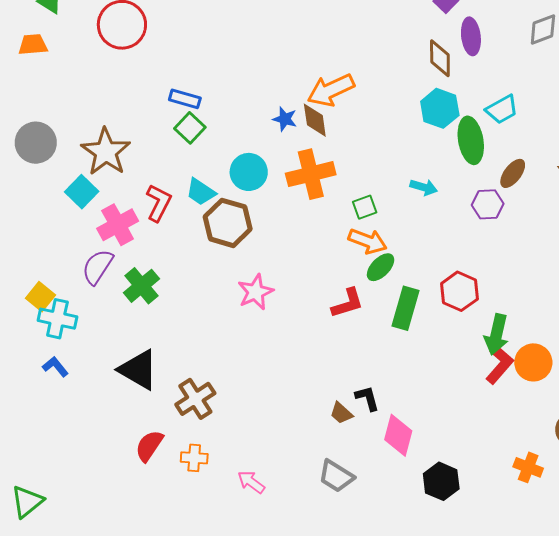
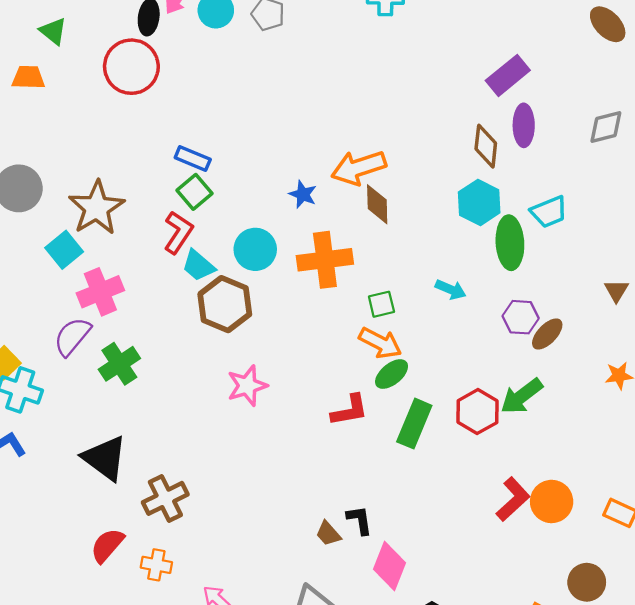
brown diamond: (315, 120) -> (377, 204), moved
brown ellipse: (513, 173) -> (547, 334), moved
red L-shape: (159, 203) -> (178, 232), moved
green arrow: (496, 334) -> (522, 396), moved, turned 33

